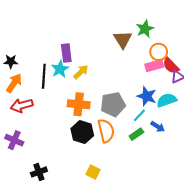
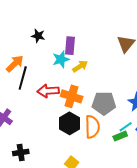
black star: (11, 61) -> (38, 36), moved
black line: (44, 76) -> (23, 78), moved
red arrow: (22, 105) -> (48, 91), moved
cyan line: (139, 115) -> (126, 127), moved

